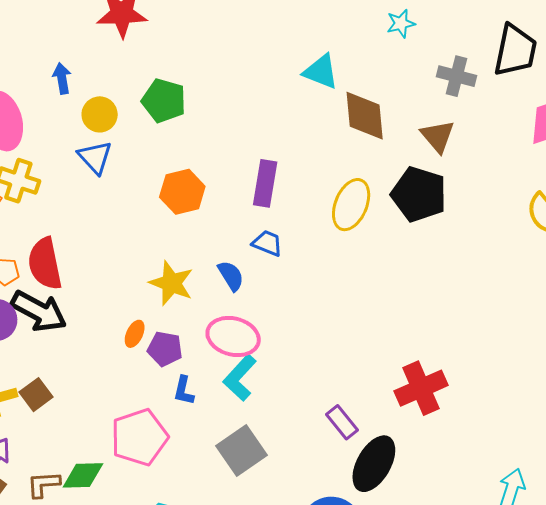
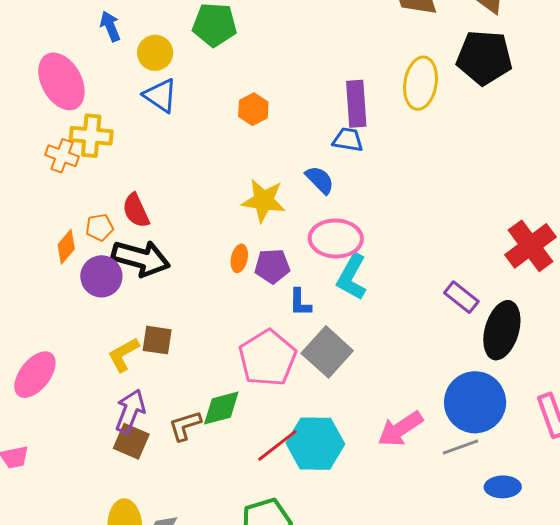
purple rectangle: (265, 183) -> (356, 104), moved
orange hexagon: (182, 192) -> (253, 109), size x0.7
red semicircle: (45, 264) -> (136, 211), size x0.7
brown square: (36, 395) -> (157, 340), turned -32
gray square: (241, 451) -> (327, 352), moved

